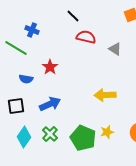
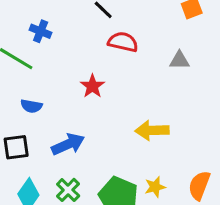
gray triangle: (115, 49) -> (179, 60), moved, turned -32
red star: (50, 67) -> (92, 86), moved

